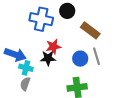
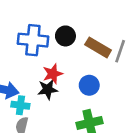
black circle: (67, 11) -> (65, 36), moved
gray line: (97, 56) -> (120, 51), moved, turned 42

